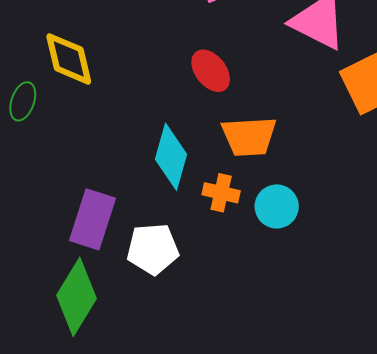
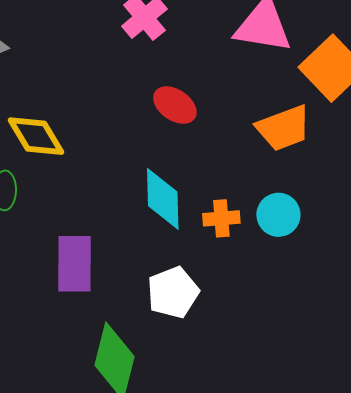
orange trapezoid: (249, 136) -> (284, 128), moved
purple rectangle: (93, 219) -> (75, 264), moved

